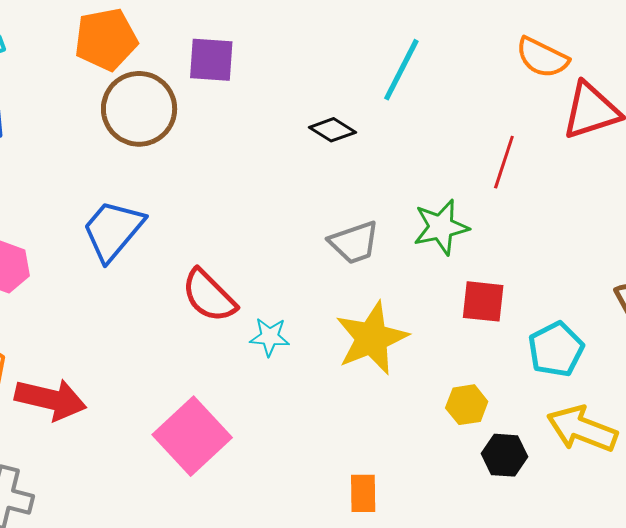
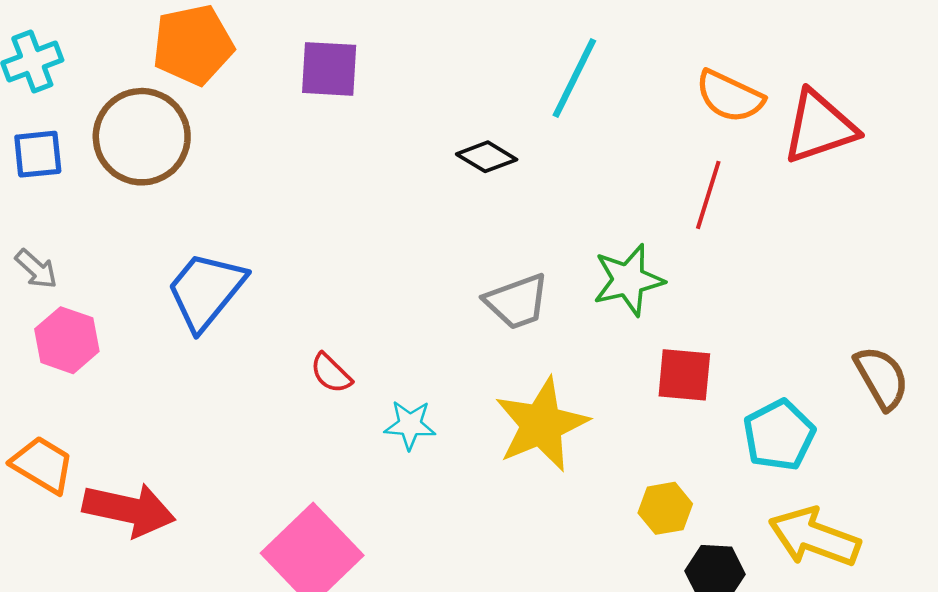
orange semicircle: (542, 57) -> (730, 96), moved
brown circle: (139, 109) -> (142, 137), moved
red semicircle: (209, 296) -> (331, 373), size x0.6

